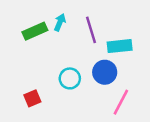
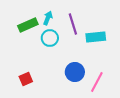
blue circle: (105, 72) -> (75, 72), moved
cyan circle: (70, 78) -> (50, 38), moved

